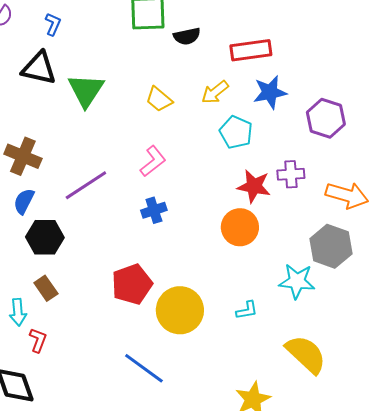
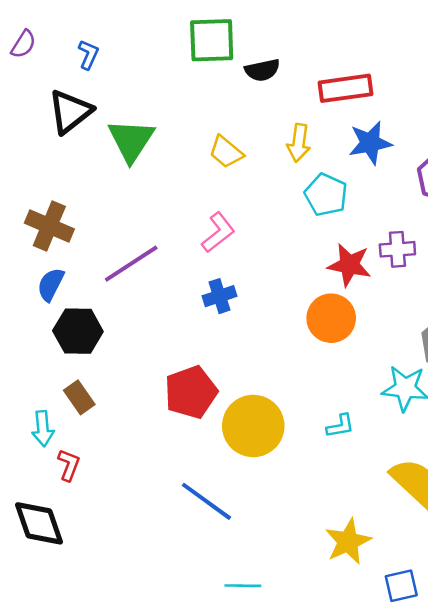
black triangle: (39, 68) -> (70, 112), turned -51
yellow arrow: (215, 92) -> (299, 143), turned -44

